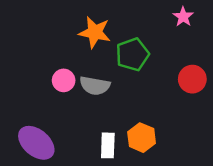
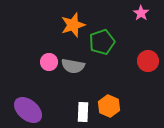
orange star: (95, 32) -> (73, 25), turned -30

